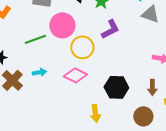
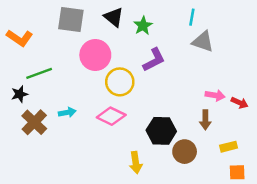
green line: (35, 39) -> (39, 73), moved
brown arrow: (152, 87) -> (205, 120), moved
brown circle: (143, 116) -> (185, 152), moved

